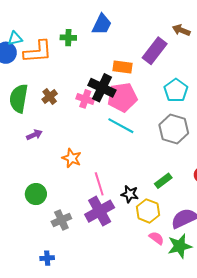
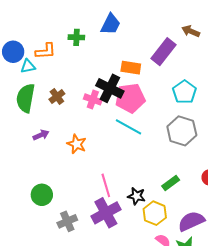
cyan triangle: (15, 38) -> (28, 66), moved
orange L-shape: (38, 52) -> (46, 51), size x0.7
orange star: (72, 158) -> (77, 144), moved

